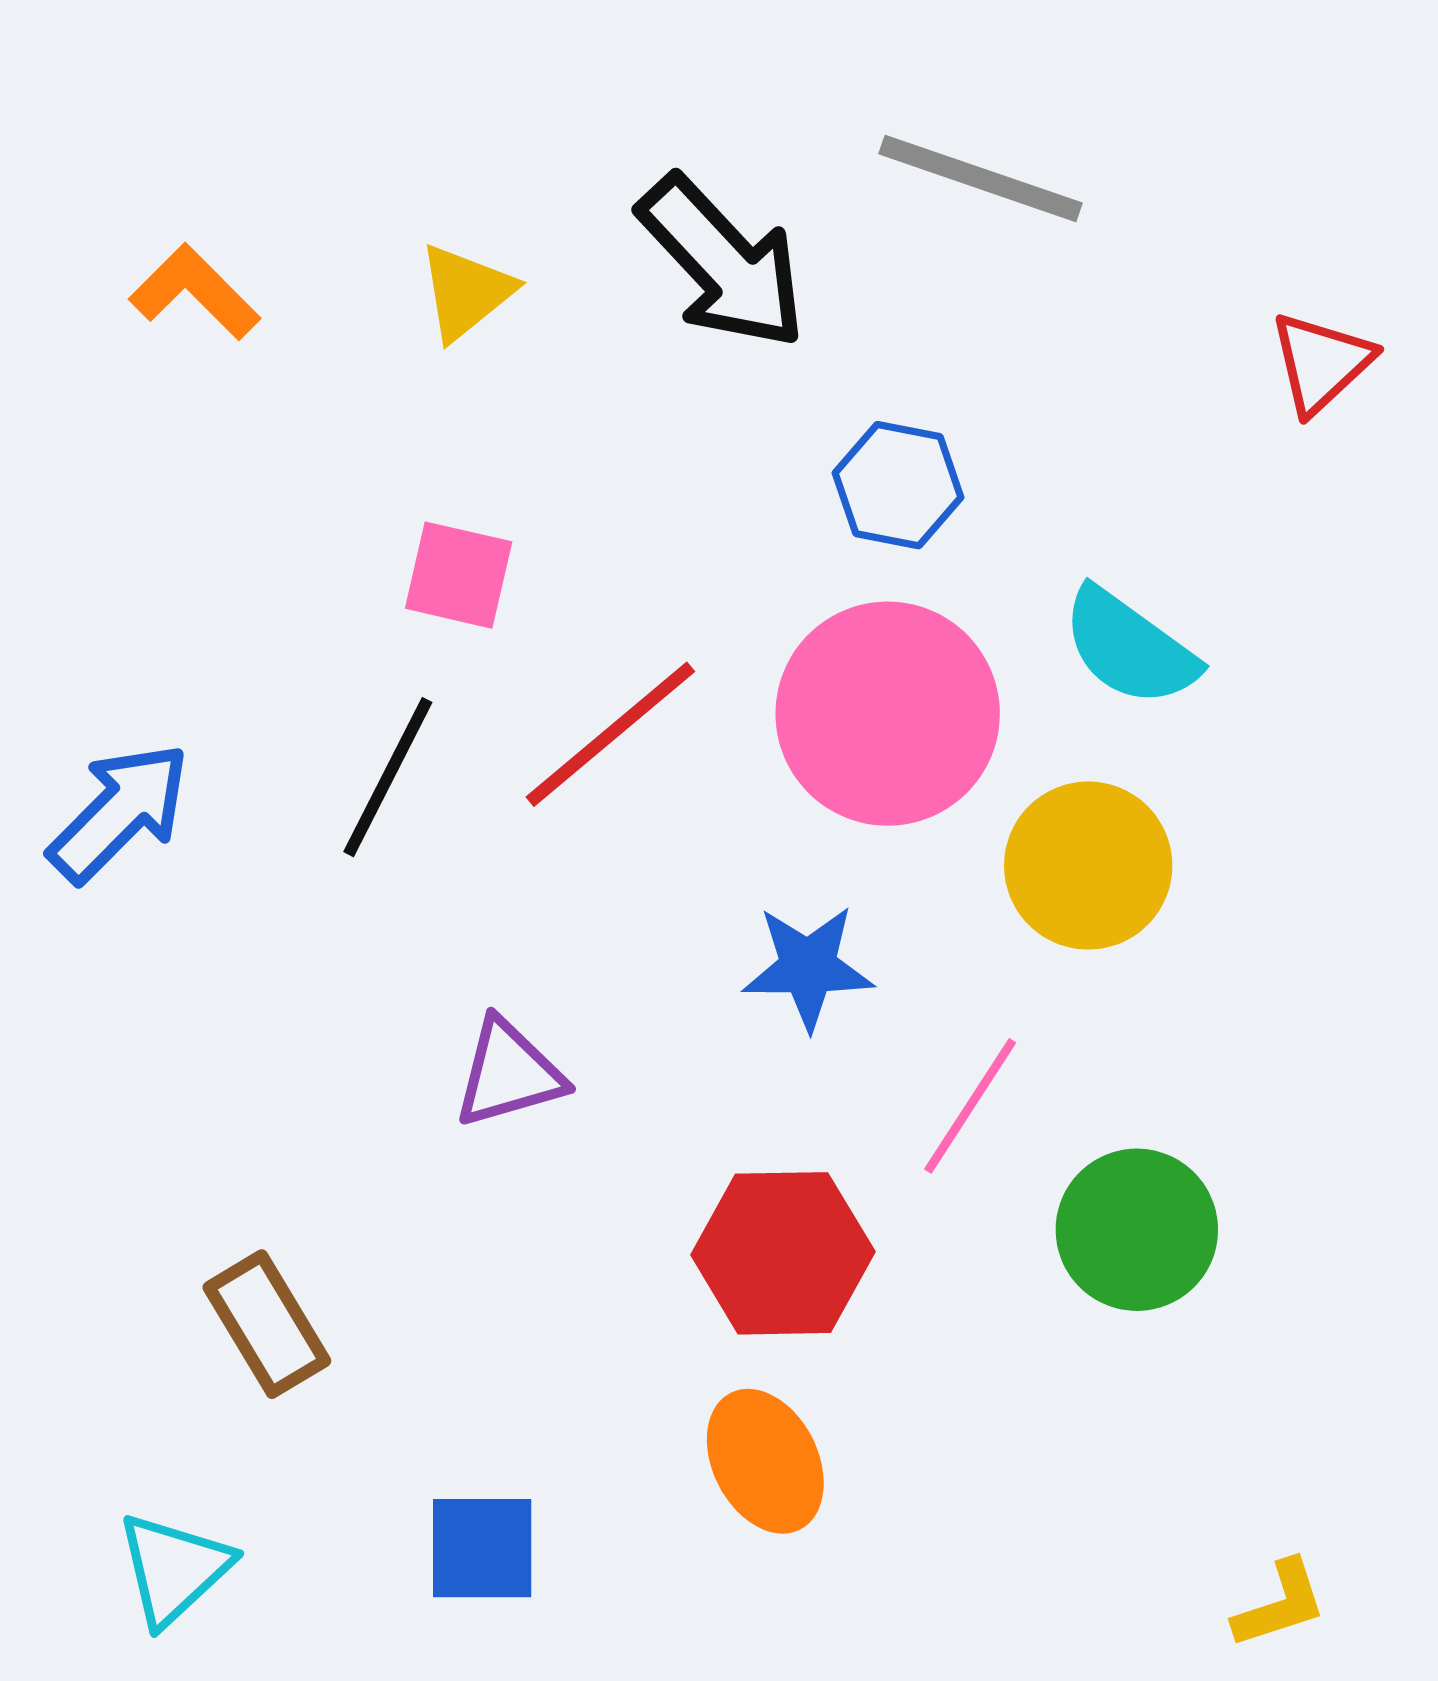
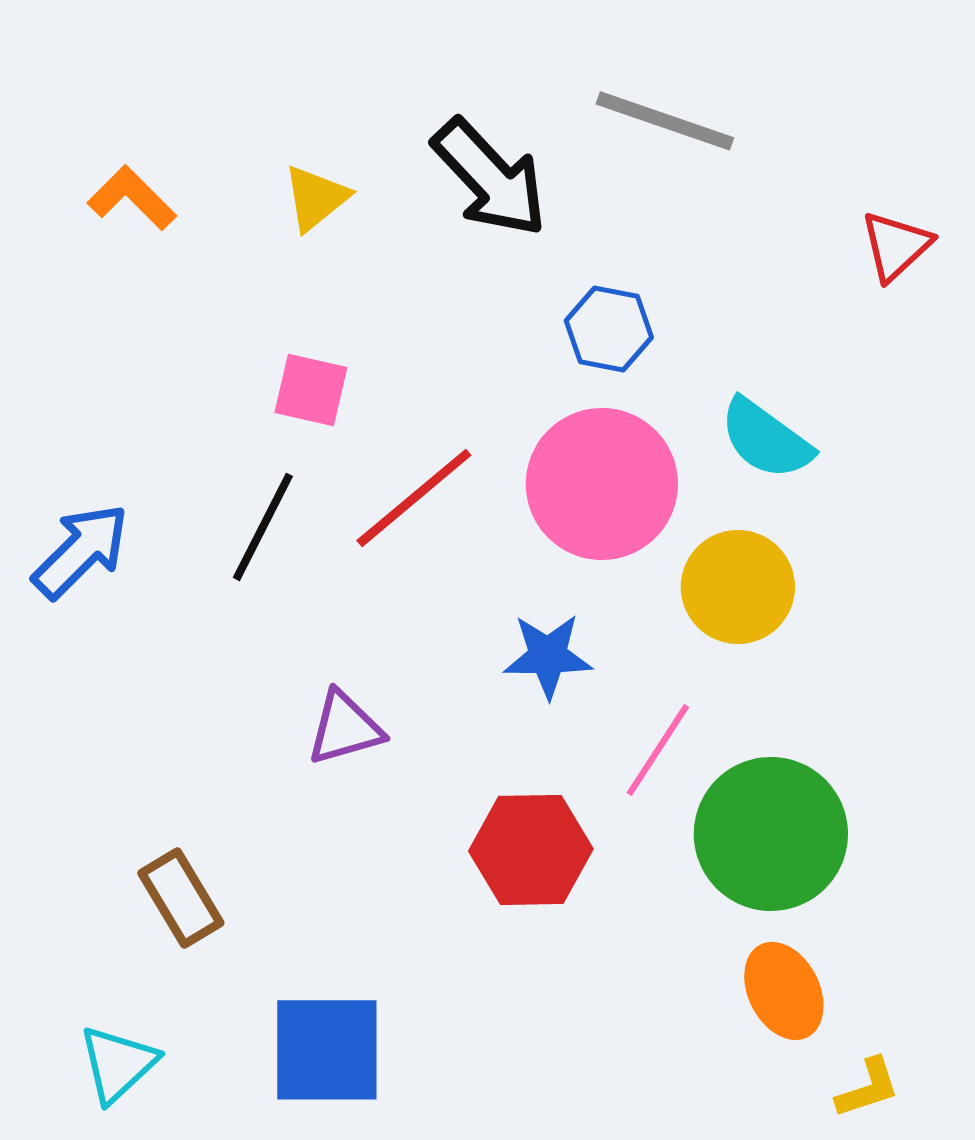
green circle: (1137, 1230) -> (771, 834), size x1.4
orange ellipse: (765, 1461) -> (784, 991), moved
blue square: (482, 1548) -> (327, 1050), size x1.5

